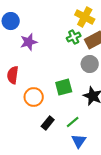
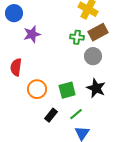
green cross: (74, 37) -> (77, 37), moved, turned 32
green square: (64, 87) -> (67, 90), moved

